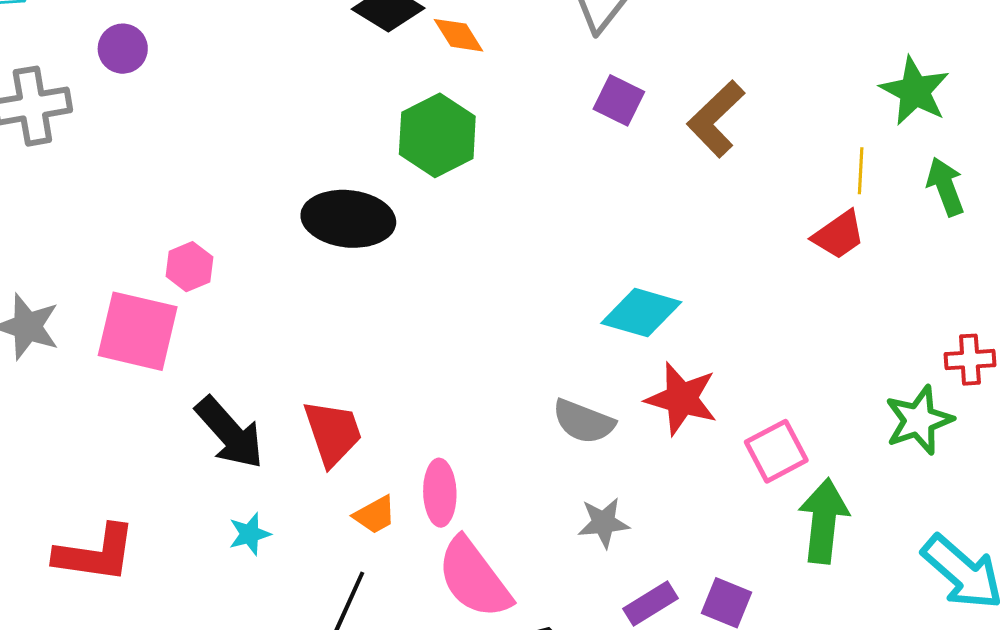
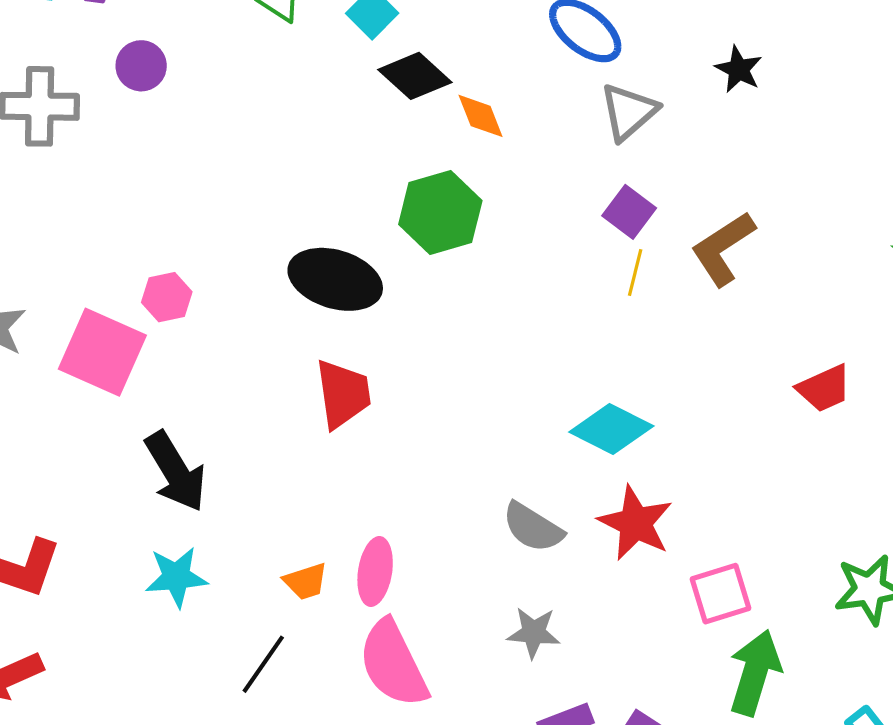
yellow line: (861, 171) -> (635, 272), moved
red trapezoid: (333, 433) -> (343, 394), moved
cyan star: (250, 534) -> (176, 577), size x1.4

